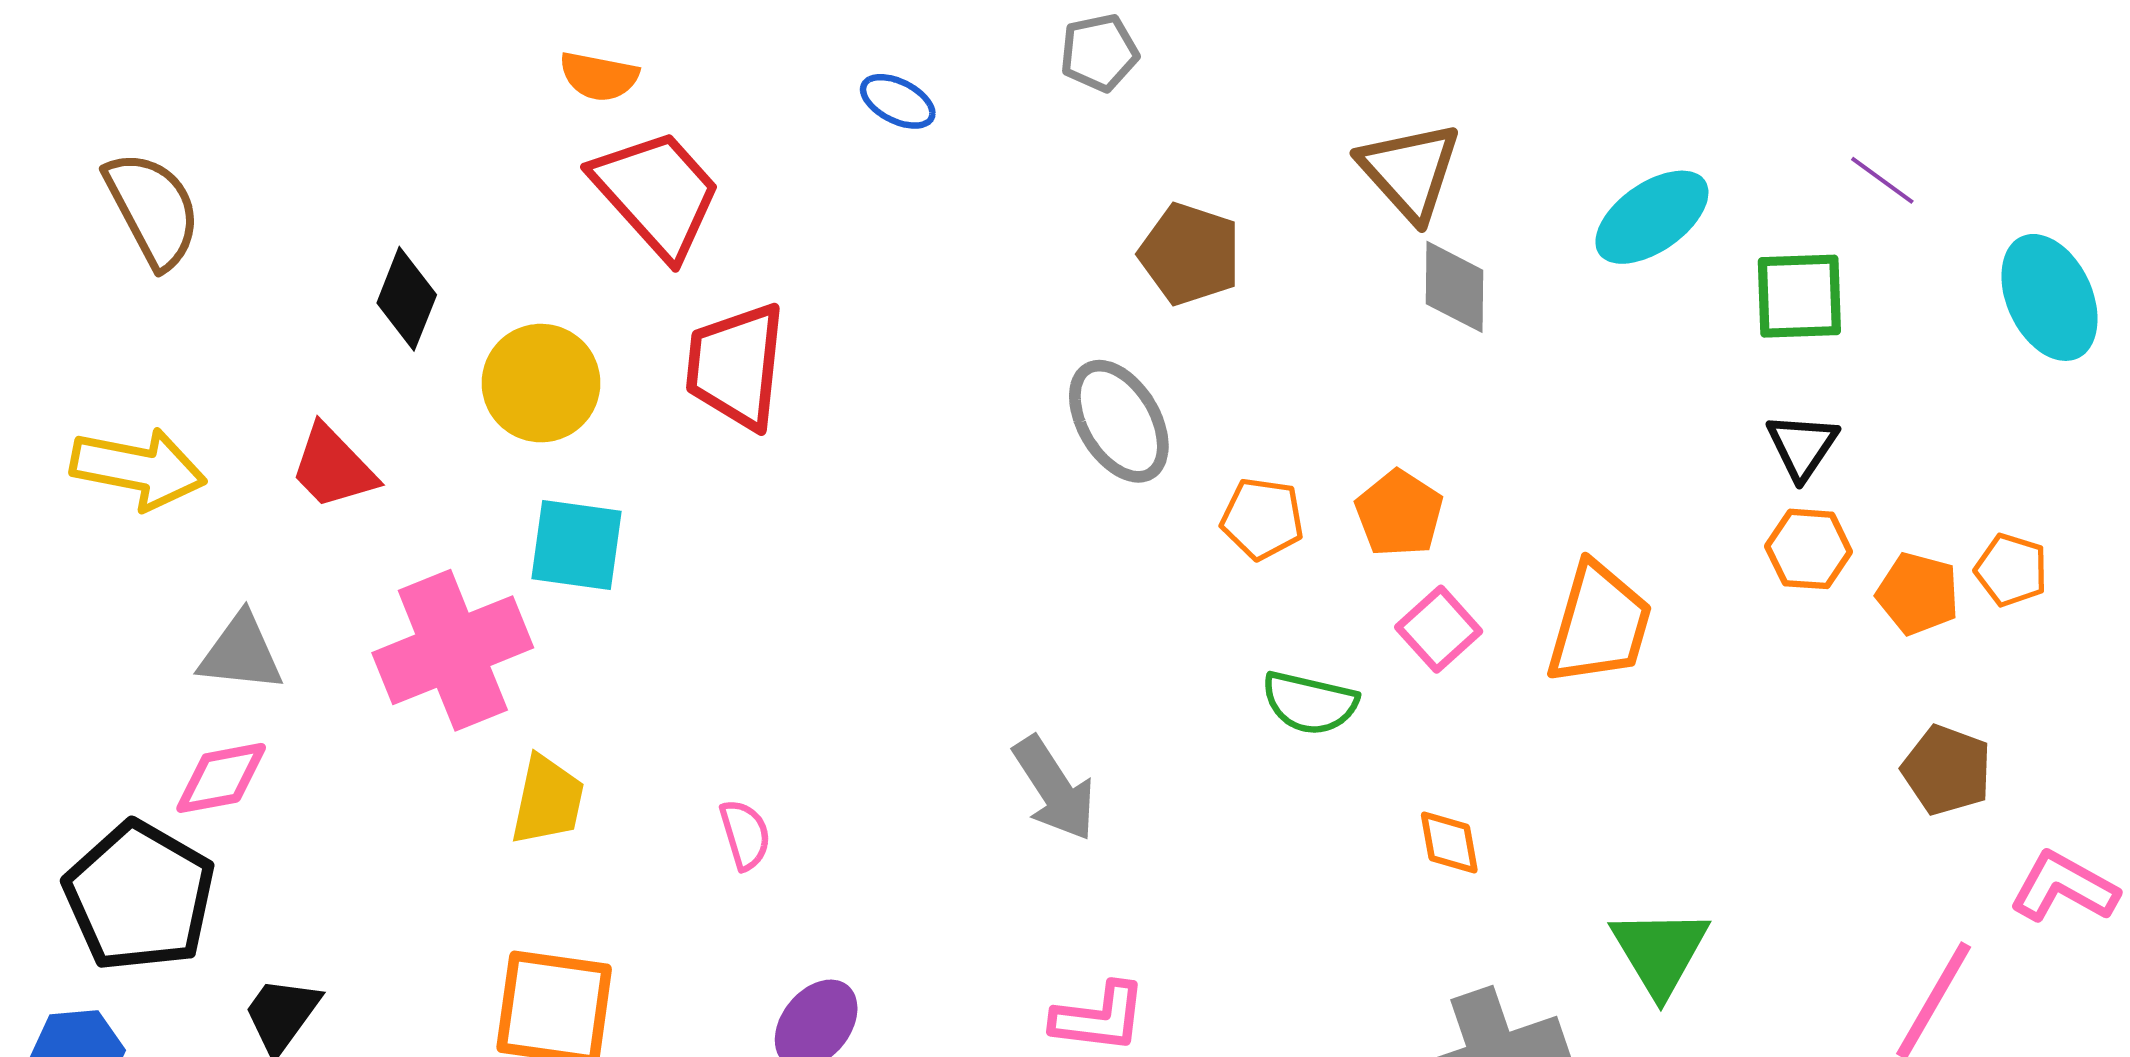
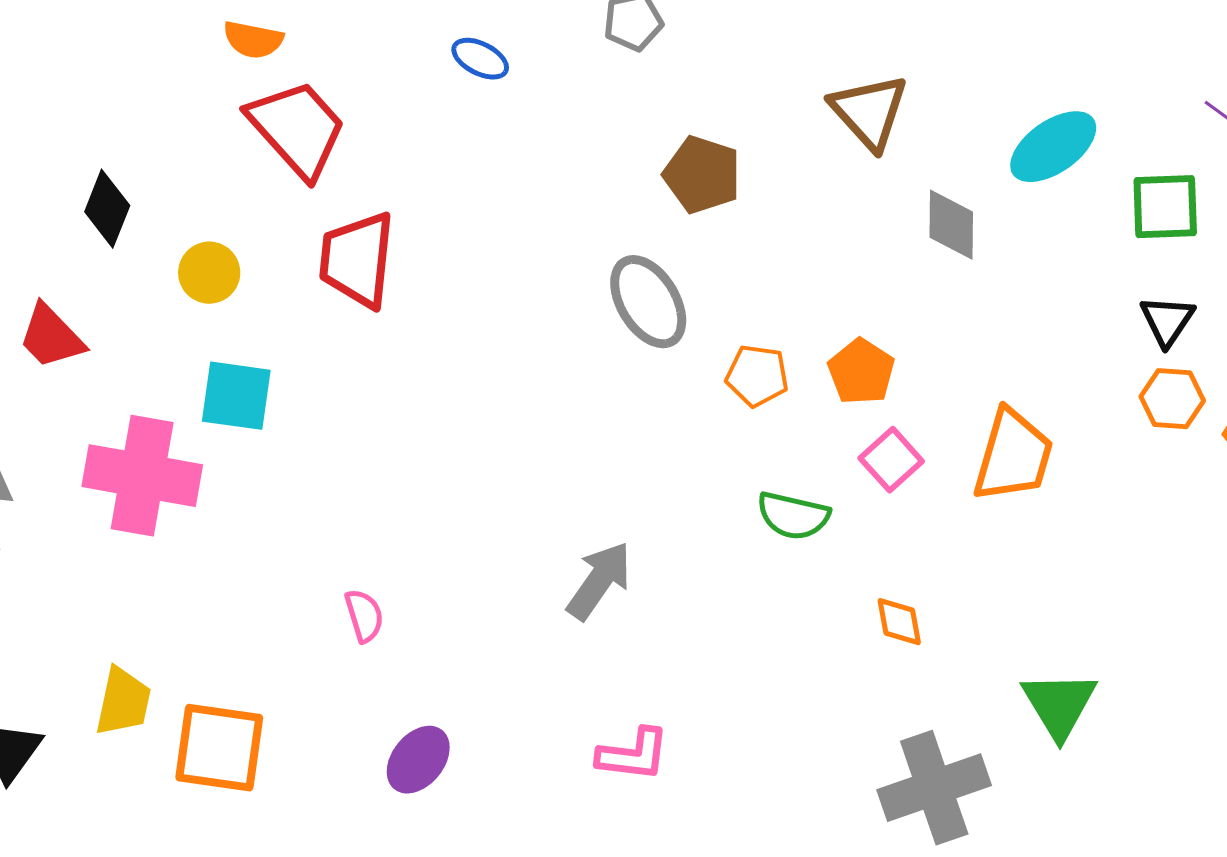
gray diamond: (1455, 287) -> (951, 225), moved
yellow circle: (541, 383) -> (209, 273), size x0.7
pink cross: (453, 650) -> (142, 476), turned 32
gray arrow: (1054, 788) -> (599, 581), turned -112
yellow trapezoid: (548, 800) -> (123, 702), moved

